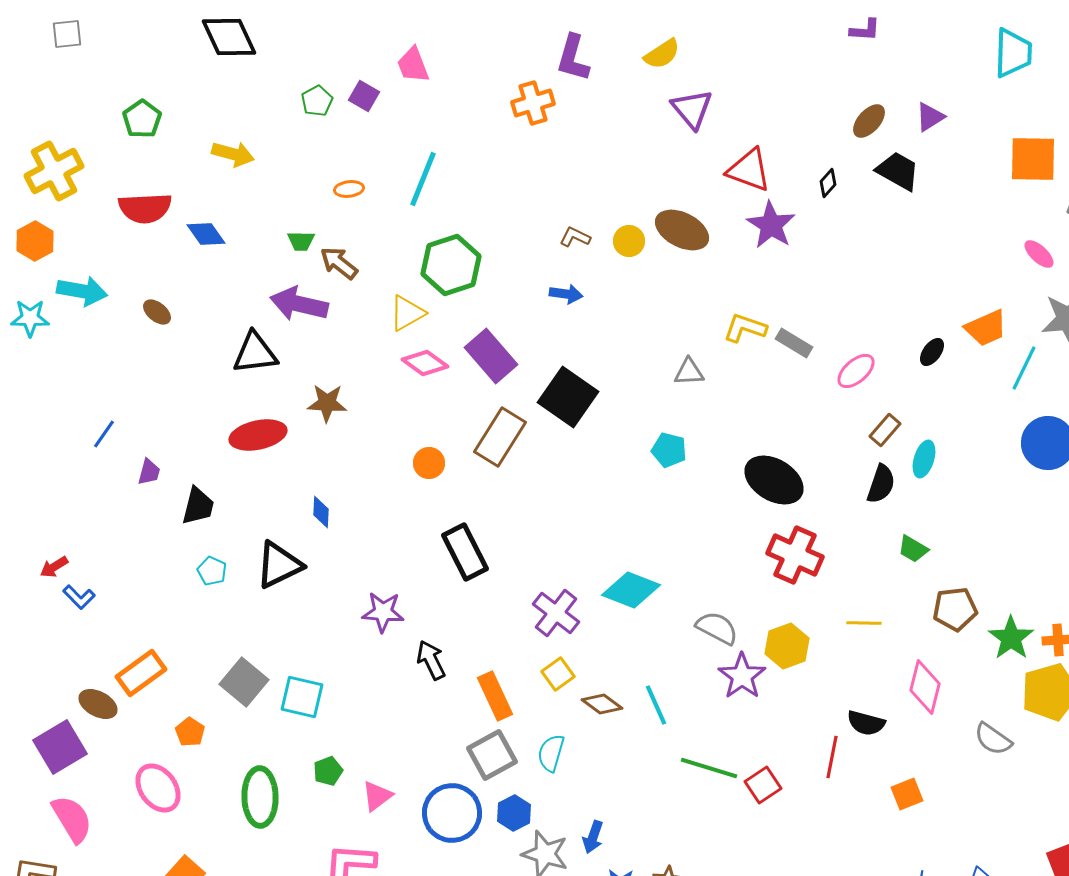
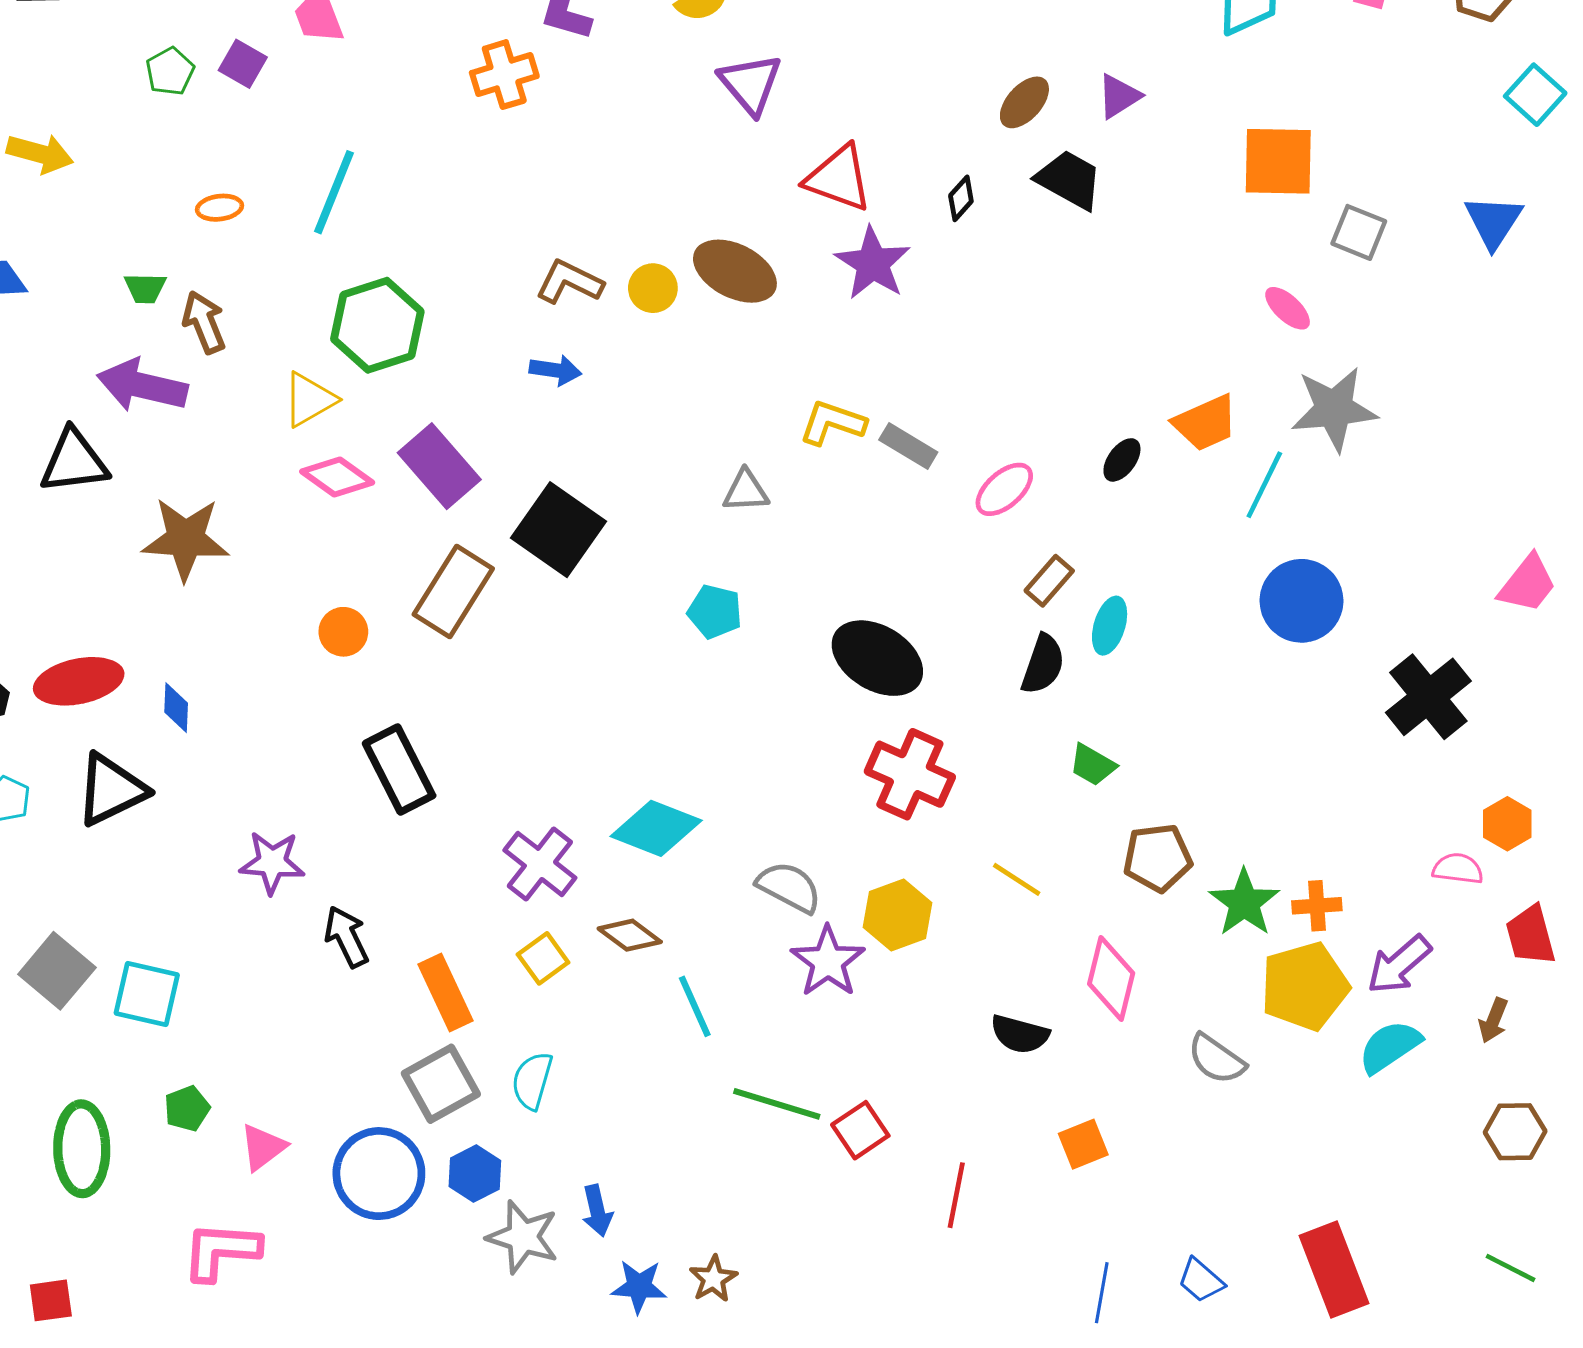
brown L-shape: (575, 237) -> (569, 282), size x1.4
brown arrow: (339, 263) -> (204, 322), turned 30
brown star: (327, 403) -> (185, 539), size x1.4
red ellipse: (258, 435) -> (79, 681), moved
yellow line: (864, 623) -> (1017, 879), turned 32
brown diamond: (602, 704) -> (630, 935), moved
red line: (832, 757) -> (956, 1195), moved
blue arrow: (593, 837) -> (597, 1211), turned -32

